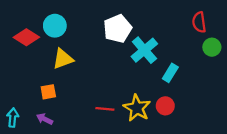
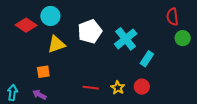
white pentagon: (117, 29) -> (90, 32), moved
yellow star: (137, 108) -> (118, 88), size x0.6

